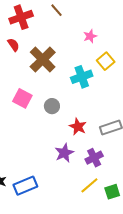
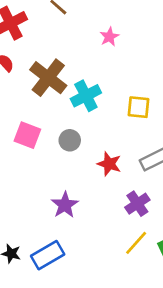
yellow square: (106, 61) -> (138, 107), moved, turned -36
cyan cross: (82, 77) -> (86, 96), moved
purple star: (64, 153) -> (65, 205), moved

